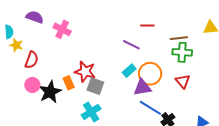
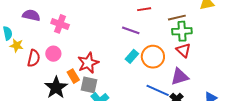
red star: (85, 72) -> (88, 63), turned -30
red triangle: (183, 81) -> (184, 50), moved
pink circle: (32, 85) -> (53, 54), moved
gray square: (95, 86) -> (89, 85), moved
purple triangle: (142, 87) -> (180, 77), moved

